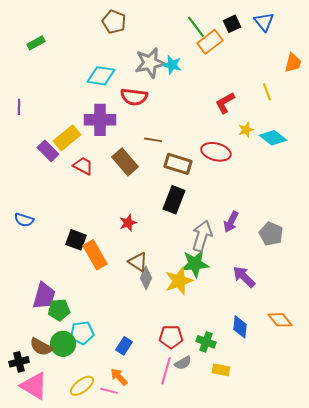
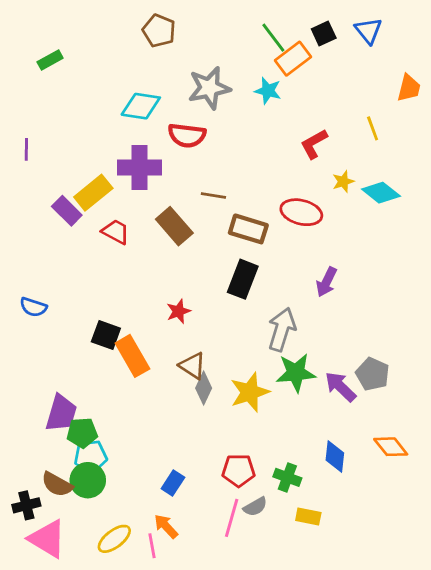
cyan star: (172, 65) -> (268, 91), moved
purple arrow: (231, 222) -> (326, 282), moved
gray pentagon: (271, 234) -> (373, 374), moved
green star: (195, 264) -> (296, 373), moved
cyan pentagon: (82, 333) -> (91, 456), moved
pink line: (109, 391) -> (152, 546), turned 66

